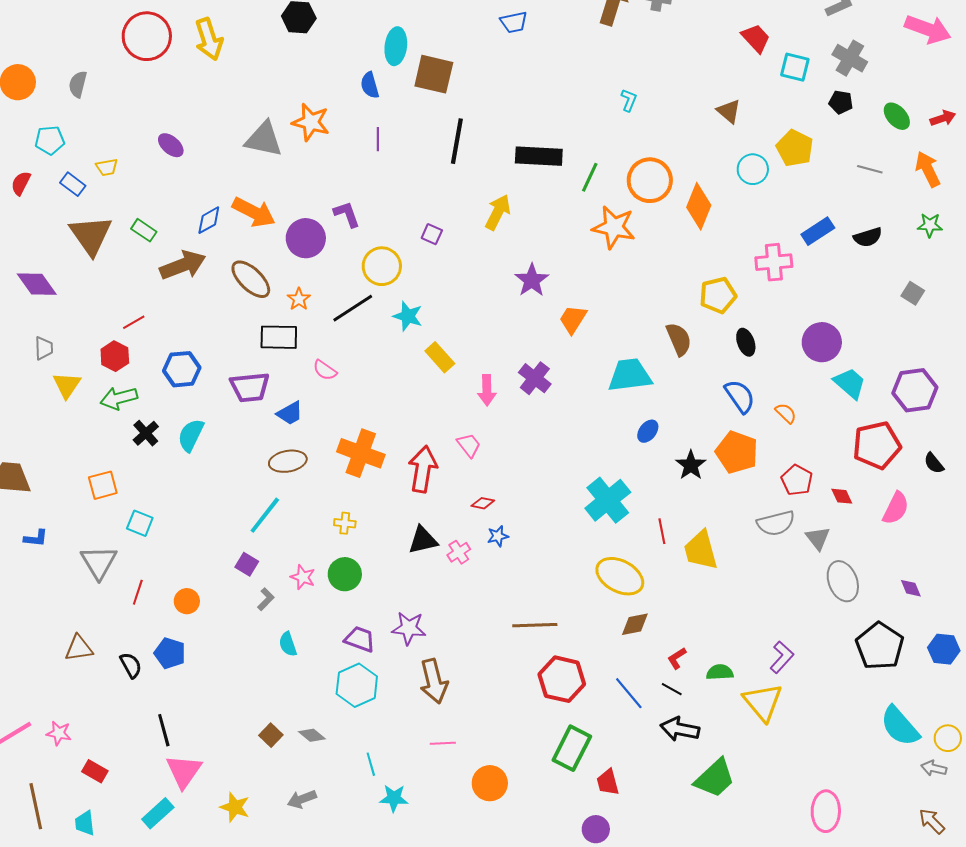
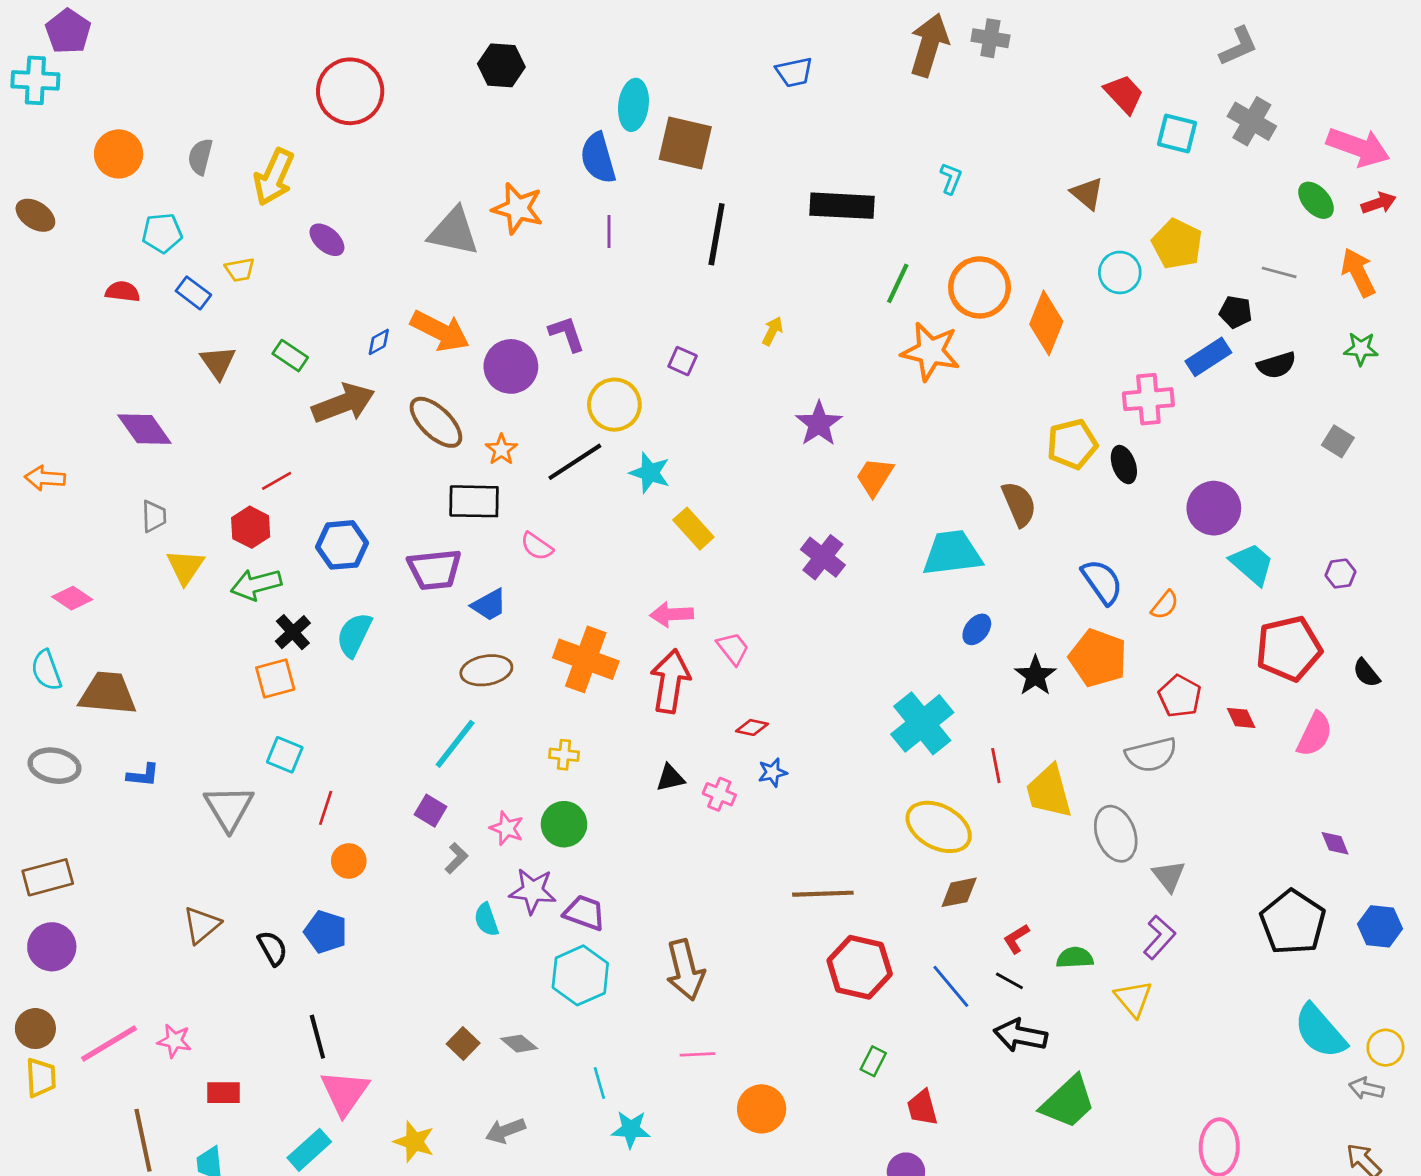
pink arrow: (928, 29) -> (1358, 147), moved
red circle: (147, 36) -> (350, 91), moved
yellow arrow: (209, 39) -> (274, 177), moved, turned 42
blue semicircle: (370, 85) -> (598, 158), size x1.4
black pentagon: (841, 102) -> (1236, 312), moved
black rectangle: (539, 156) -> (842, 206), moved
red semicircle: (21, 183) -> (123, 292), turned 70
yellow arrow: (498, 212) -> (772, 331), size x0.6
blue diamond: (209, 220) -> (379, 342), size x0.7
brown triangle: (91, 235) -> (218, 362), size x0.6
black ellipse: (746, 342) -> (1124, 465), moved
pink arrow: (487, 390) -> (672, 614), moved, turned 88
purple hexagon: (915, 390) -> (1341, 574), size x0.5
orange semicircle: (786, 413) -> (1165, 605), turned 85
orange square: (103, 485) -> (275, 678), moved
gray triangle: (818, 538) -> (1169, 876), moved
black triangle: (423, 540) -> (670, 778), size x0.7
pink cross: (459, 552) -> (719, 794), turned -35
gray ellipse: (843, 581) -> (1116, 834), moved
red line: (138, 592) -> (326, 808), moved
purple star: (409, 628) -> (533, 891), moved
brown triangle: (79, 648) -> (202, 925), turned -32
yellow triangle: (763, 702) -> (1133, 999), size x0.7
green rectangle: (572, 748) -> (873, 1061), size x0.5
red rectangle: (95, 771) -> (223, 1093), turned -30

